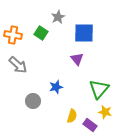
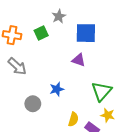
green square: (41, 33) -> (41, 33), turned 32
purple triangle: (77, 59) -> (79, 60), turned -32

